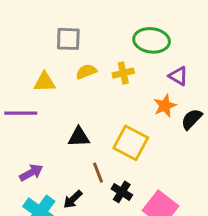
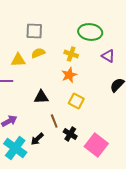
yellow semicircle: (86, 72) -> (38, 53), moved
yellow cross: (123, 73) -> (71, 54), turned 32
orange star: (165, 106) -> (69, 75), moved
yellow square: (131, 143) -> (76, 101), size x0.7

